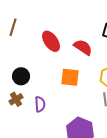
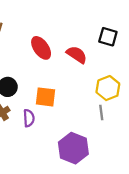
orange square: (70, 77) -> (46, 97), moved

